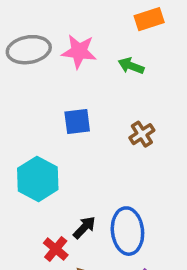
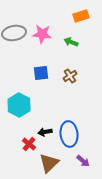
brown cross: (142, 134) -> (70, 76), moved
black arrow: (84, 227) -> (45, 132), turned -144

